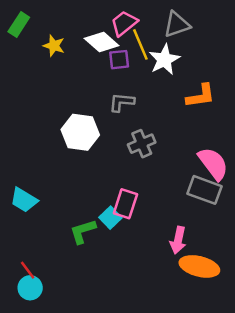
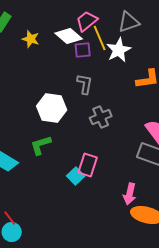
gray L-shape: (122, 102) -> (85, 84), turned 95
green L-shape: (83, 231) -> (41, 145), moved

